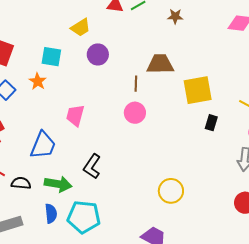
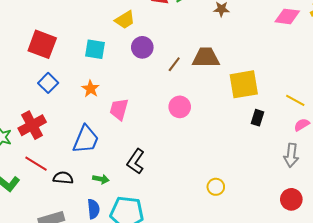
orange star: (38, 81) -> (91, 89), moved
brown line: (136, 84) -> (174, 64), moved, turned 35
green arrow: (58, 184) -> (101, 179), size x0.6
yellow circle: (171, 191) -> (216, 187), size x0.7

